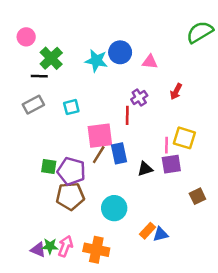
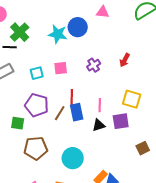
pink triangle: (150, 62) -> (103, 12), moved
red line: (127, 115) -> (72, 97), moved
pink square: (100, 136) -> (61, 68), moved, size x0.6
pink line: (167, 145) -> (100, 105), moved
purple pentagon: (71, 171) -> (37, 105), moved

